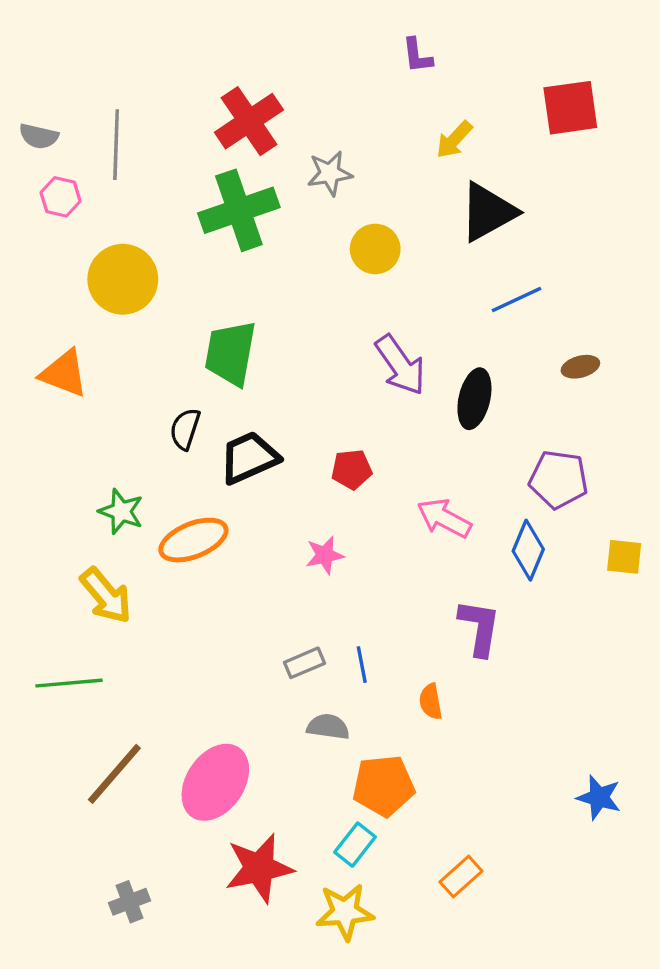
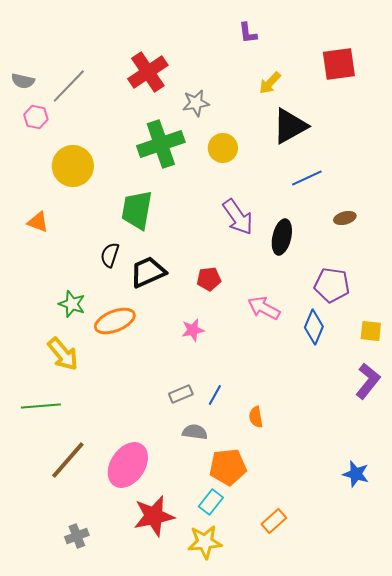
gray line: (116, 145) -> (69, 86), turned 42
green cross: (239, 210) -> (161, 144), moved
orange triangle: (64, 373) -> (38, 222), size x0.7
purple L-shape: (479, 628) -> (368, 381), moved, turned 30
blue line: (362, 665) -> (215, 395), turned 40

